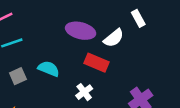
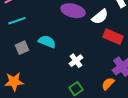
red rectangle: (96, 63) -> (113, 37), moved

